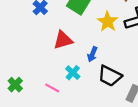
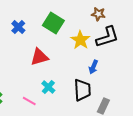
blue arrow: (92, 54) -> (93, 67), moved
black trapezoid: (110, 76) -> (82, 90), turned -120

